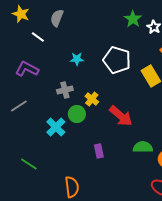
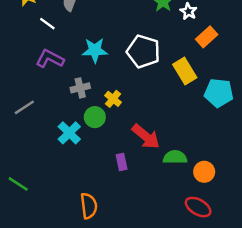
cyan star: (77, 59) -> (95, 50), size x1.5
purple L-shape: (27, 69) -> (50, 59), moved
red arrow: (121, 116) -> (146, 137), moved
green line: (29, 164) -> (18, 184), moved

